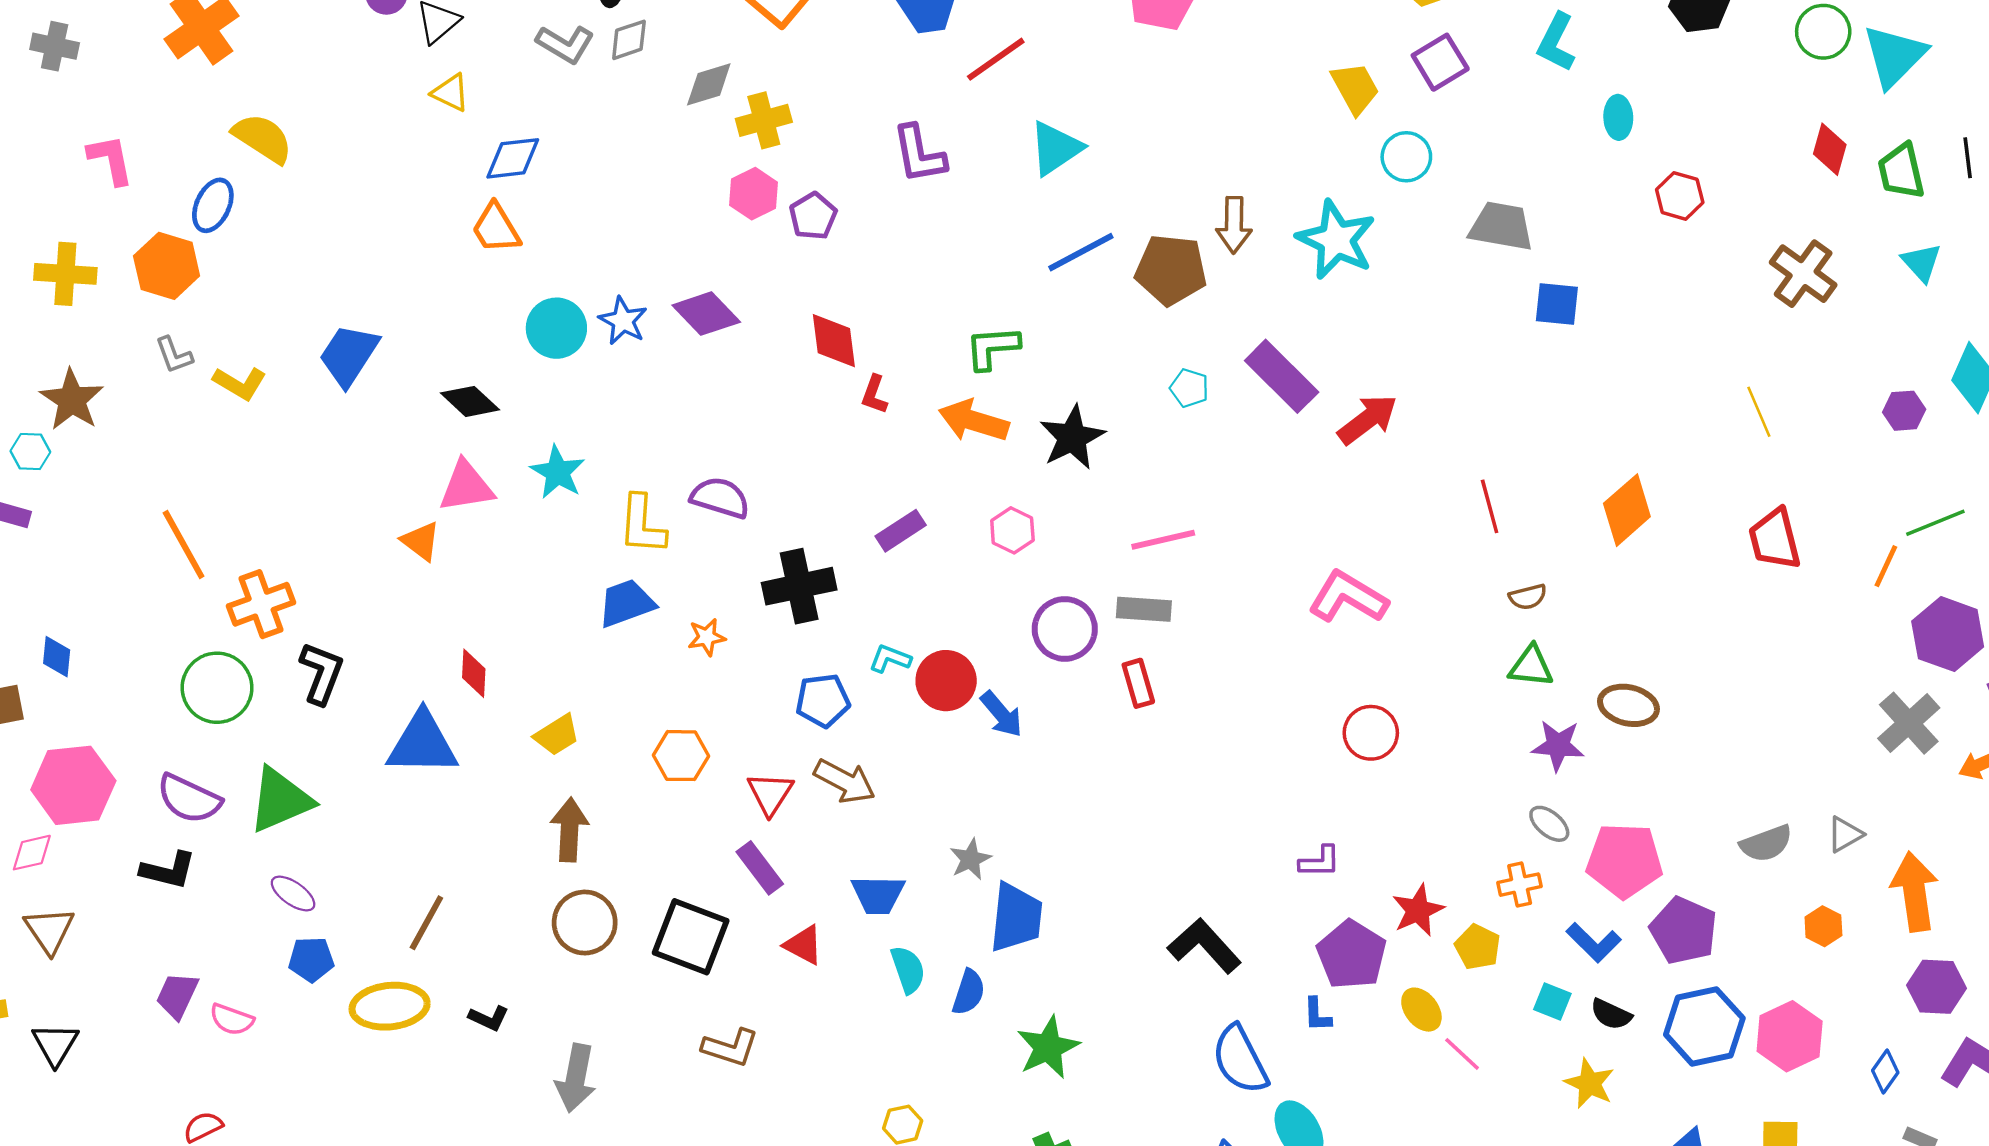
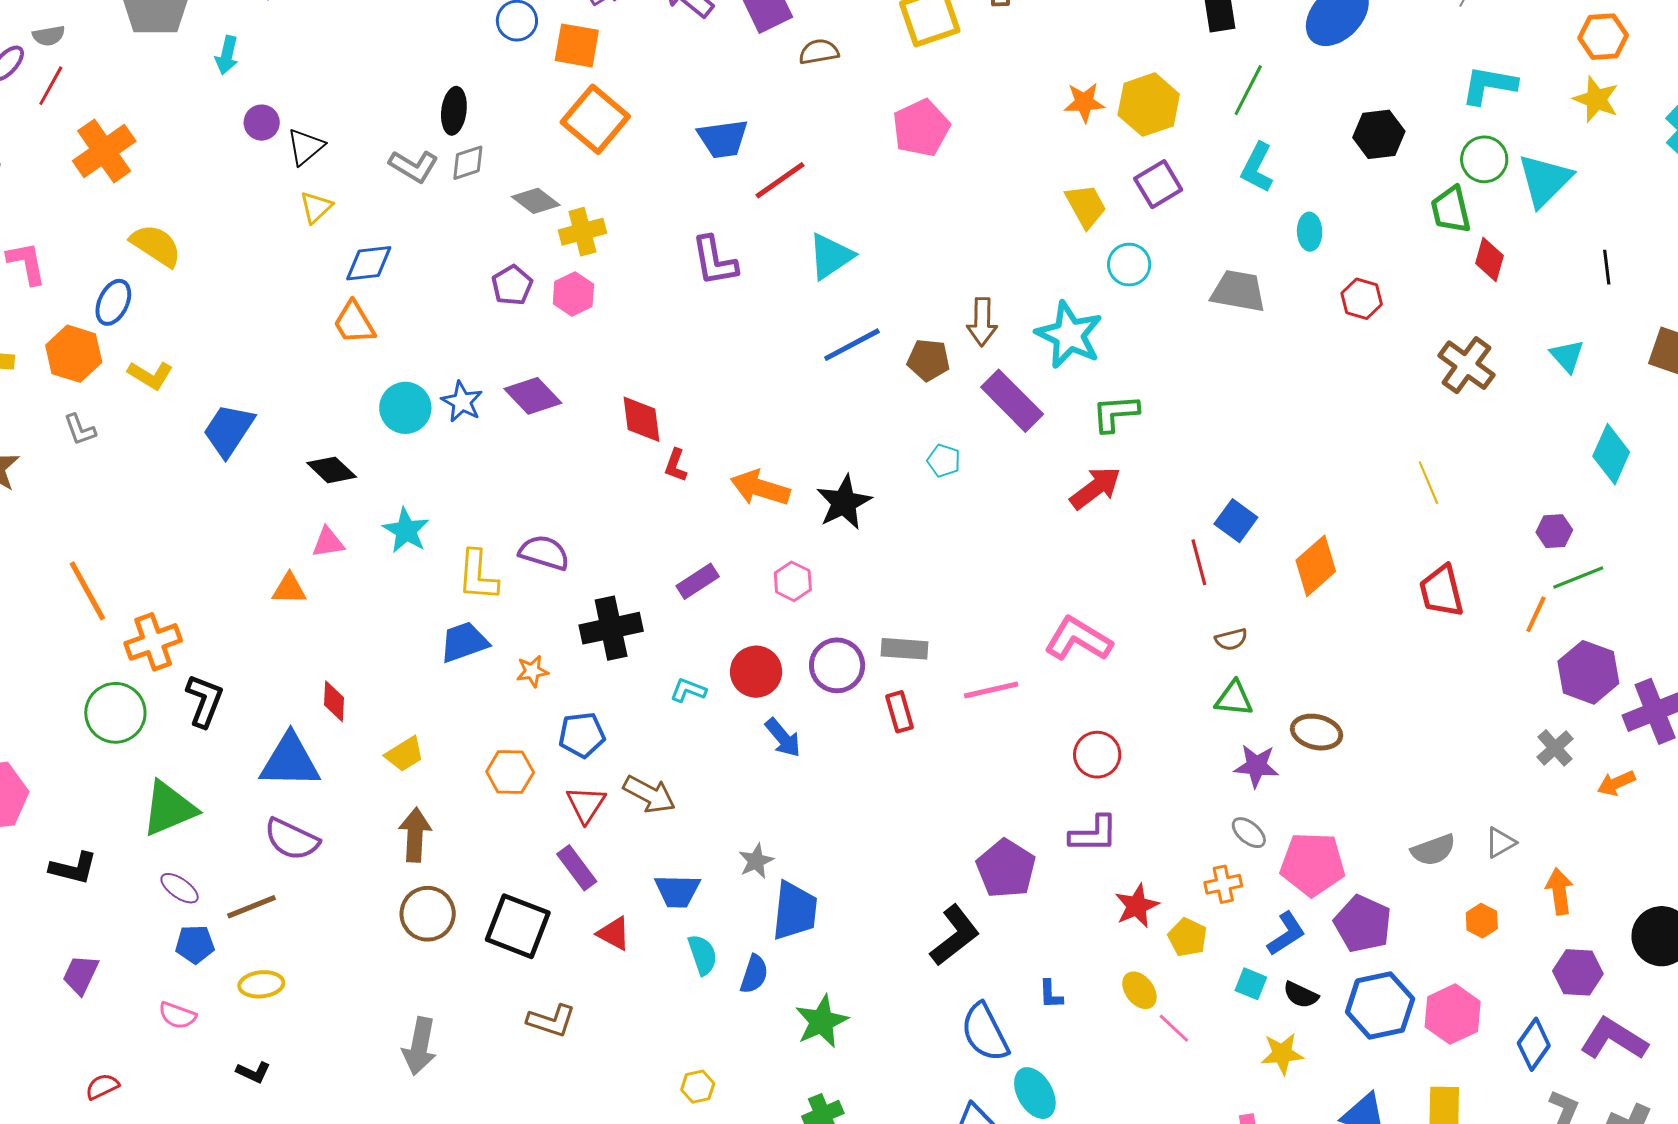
gray diamond: (709, 84) -> (536, 201), turned 54
yellow triangle: (451, 93) -> (316, 207), turned 51
green trapezoid: (1901, 171) -> (1451, 210), moved
purple pentagon: (813, 216) -> (512, 285), moved
gray trapezoid: (1501, 226) -> (1238, 291), moved
brown pentagon: (1171, 270) -> (928, 360), size x0.7
blue square: (1557, 304) -> (1236, 521), moved, turned 30
green L-shape: (992, 348) -> (1115, 413), moved
purple rectangle: (1282, 376) -> (1012, 401), moved
yellow L-shape: (240, 383) -> (150, 375), moved
purple hexagon: (1904, 411) -> (1554, 531), moved
pink triangle: (466, 486) -> (328, 542), size x0.7
pink line: (1163, 540) -> (991, 690), moved
orange triangle: (421, 541) -> (289, 589), turned -36
red circle: (946, 681) -> (756, 672), moved
blue pentagon: (823, 701) -> (582, 735), moved
gray cross: (1909, 723) -> (1555, 748), size x0.7
purple semicircle: (189, 799) -> (292, 839), moved
purple L-shape: (1320, 862) -> (1094, 834), moved, size x1.4
orange arrow: (1914, 892) -> (1559, 891), size x0.7
brown line: (426, 923) -> (251, 907), moved, turned 39
blue L-shape: (1594, 943) -> (1286, 934), turned -78
black L-shape: (1204, 946) -> (955, 935), turned 94
purple pentagon: (1352, 955) -> (1006, 869), moved
yellow ellipse: (390, 1006) -> (261, 984), size x0.7
black L-shape: (489, 1018) -> (253, 1072), moved
pink semicircle: (232, 1019) -> (177, 1015), moved
blue diamond: (1885, 1071) -> (1534, 1044), size x1.4
yellow star: (1589, 1083) -> (1282, 1054), turned -30

